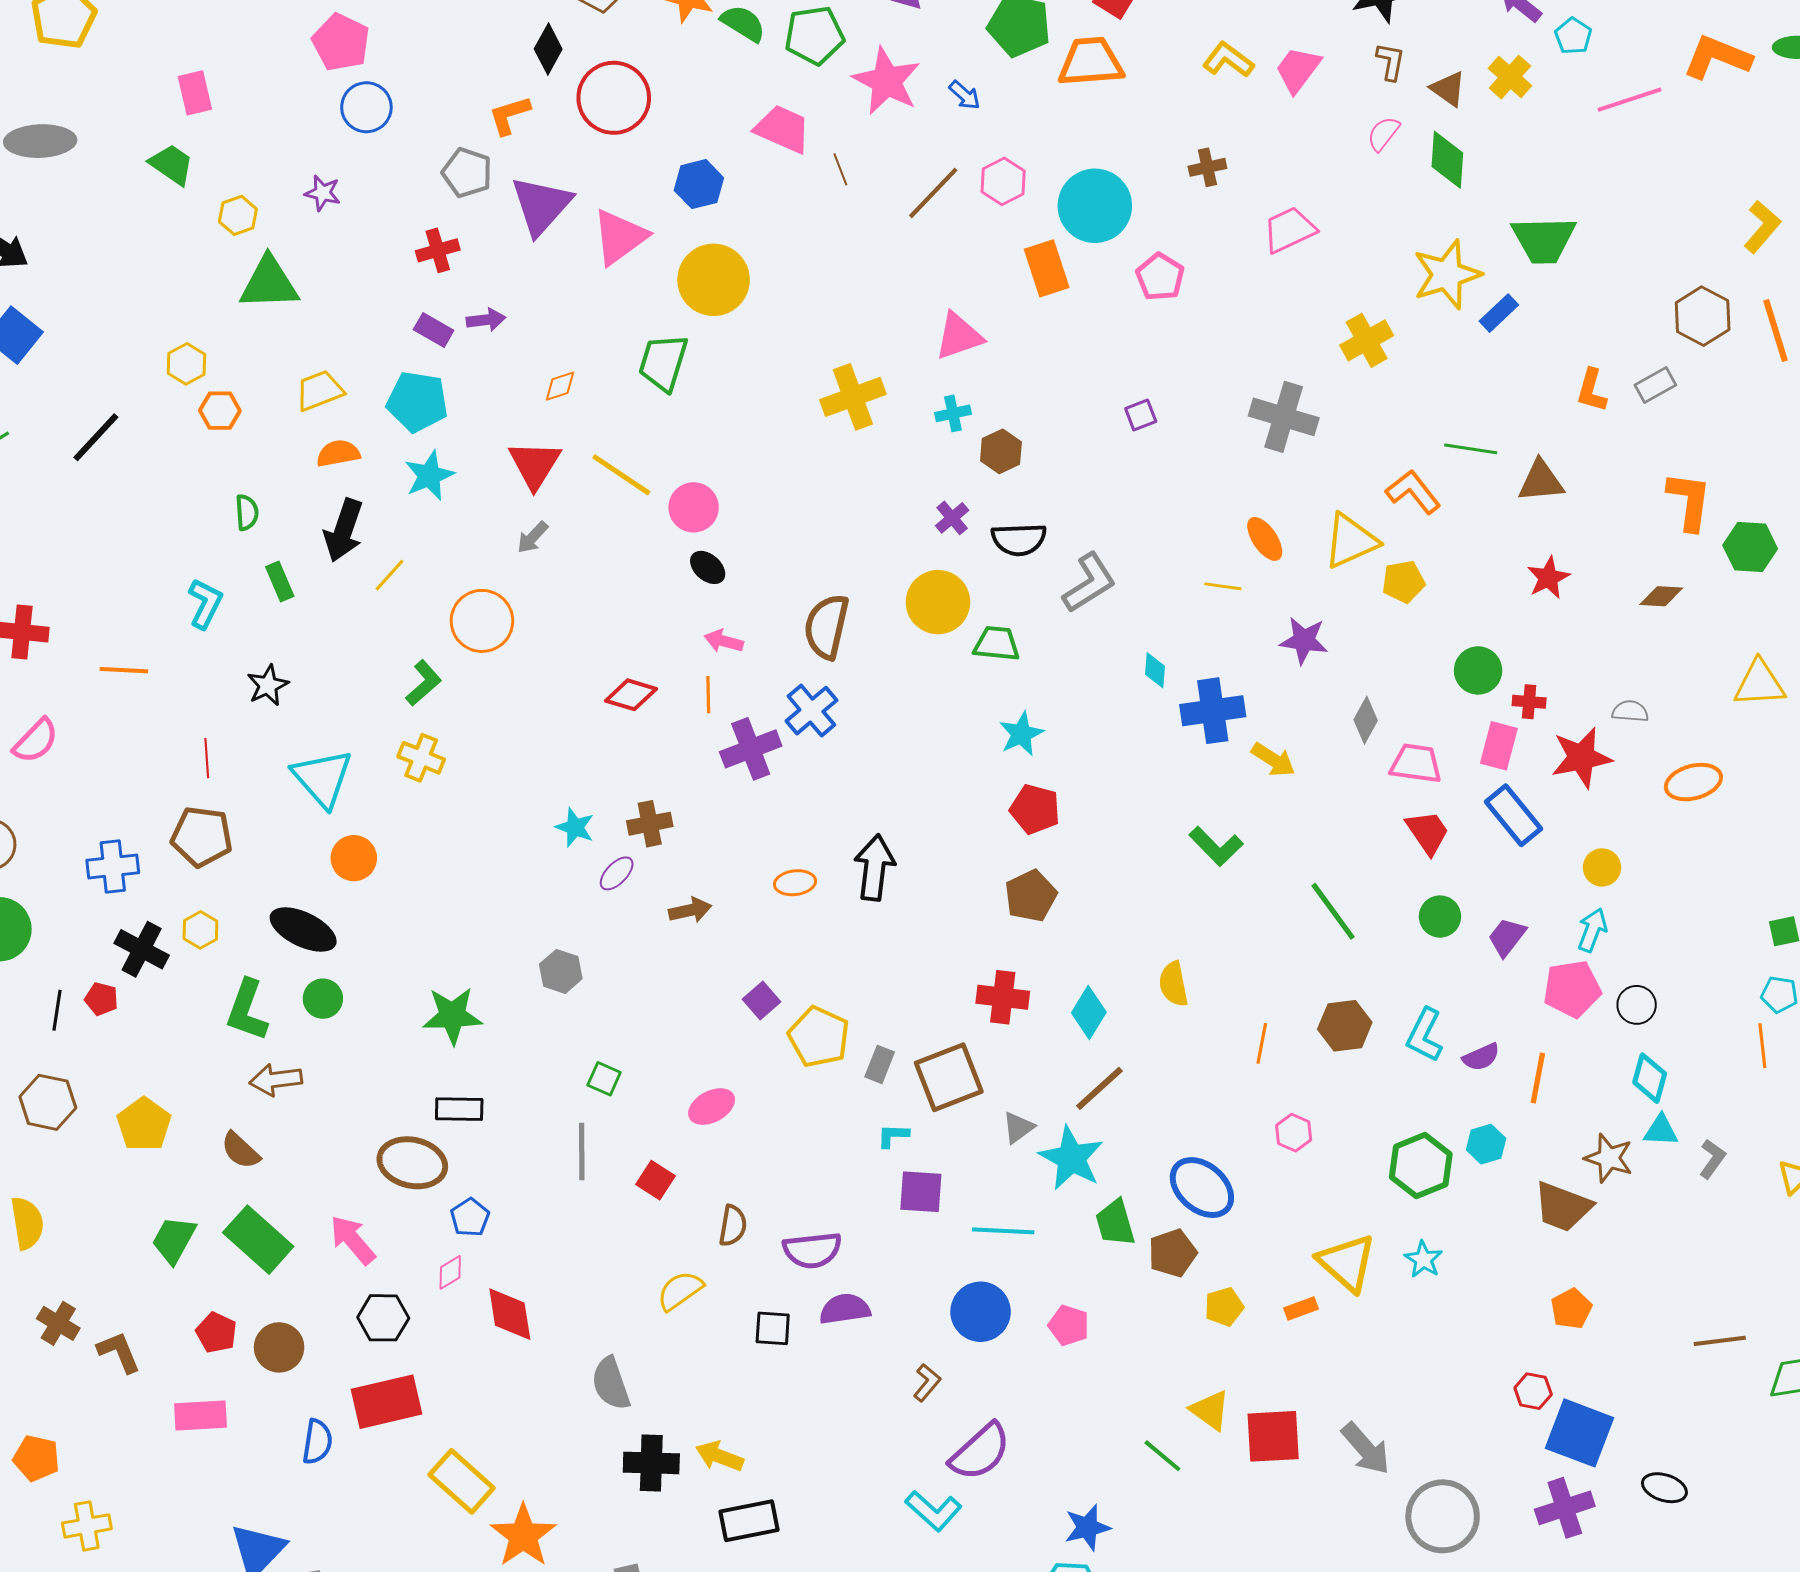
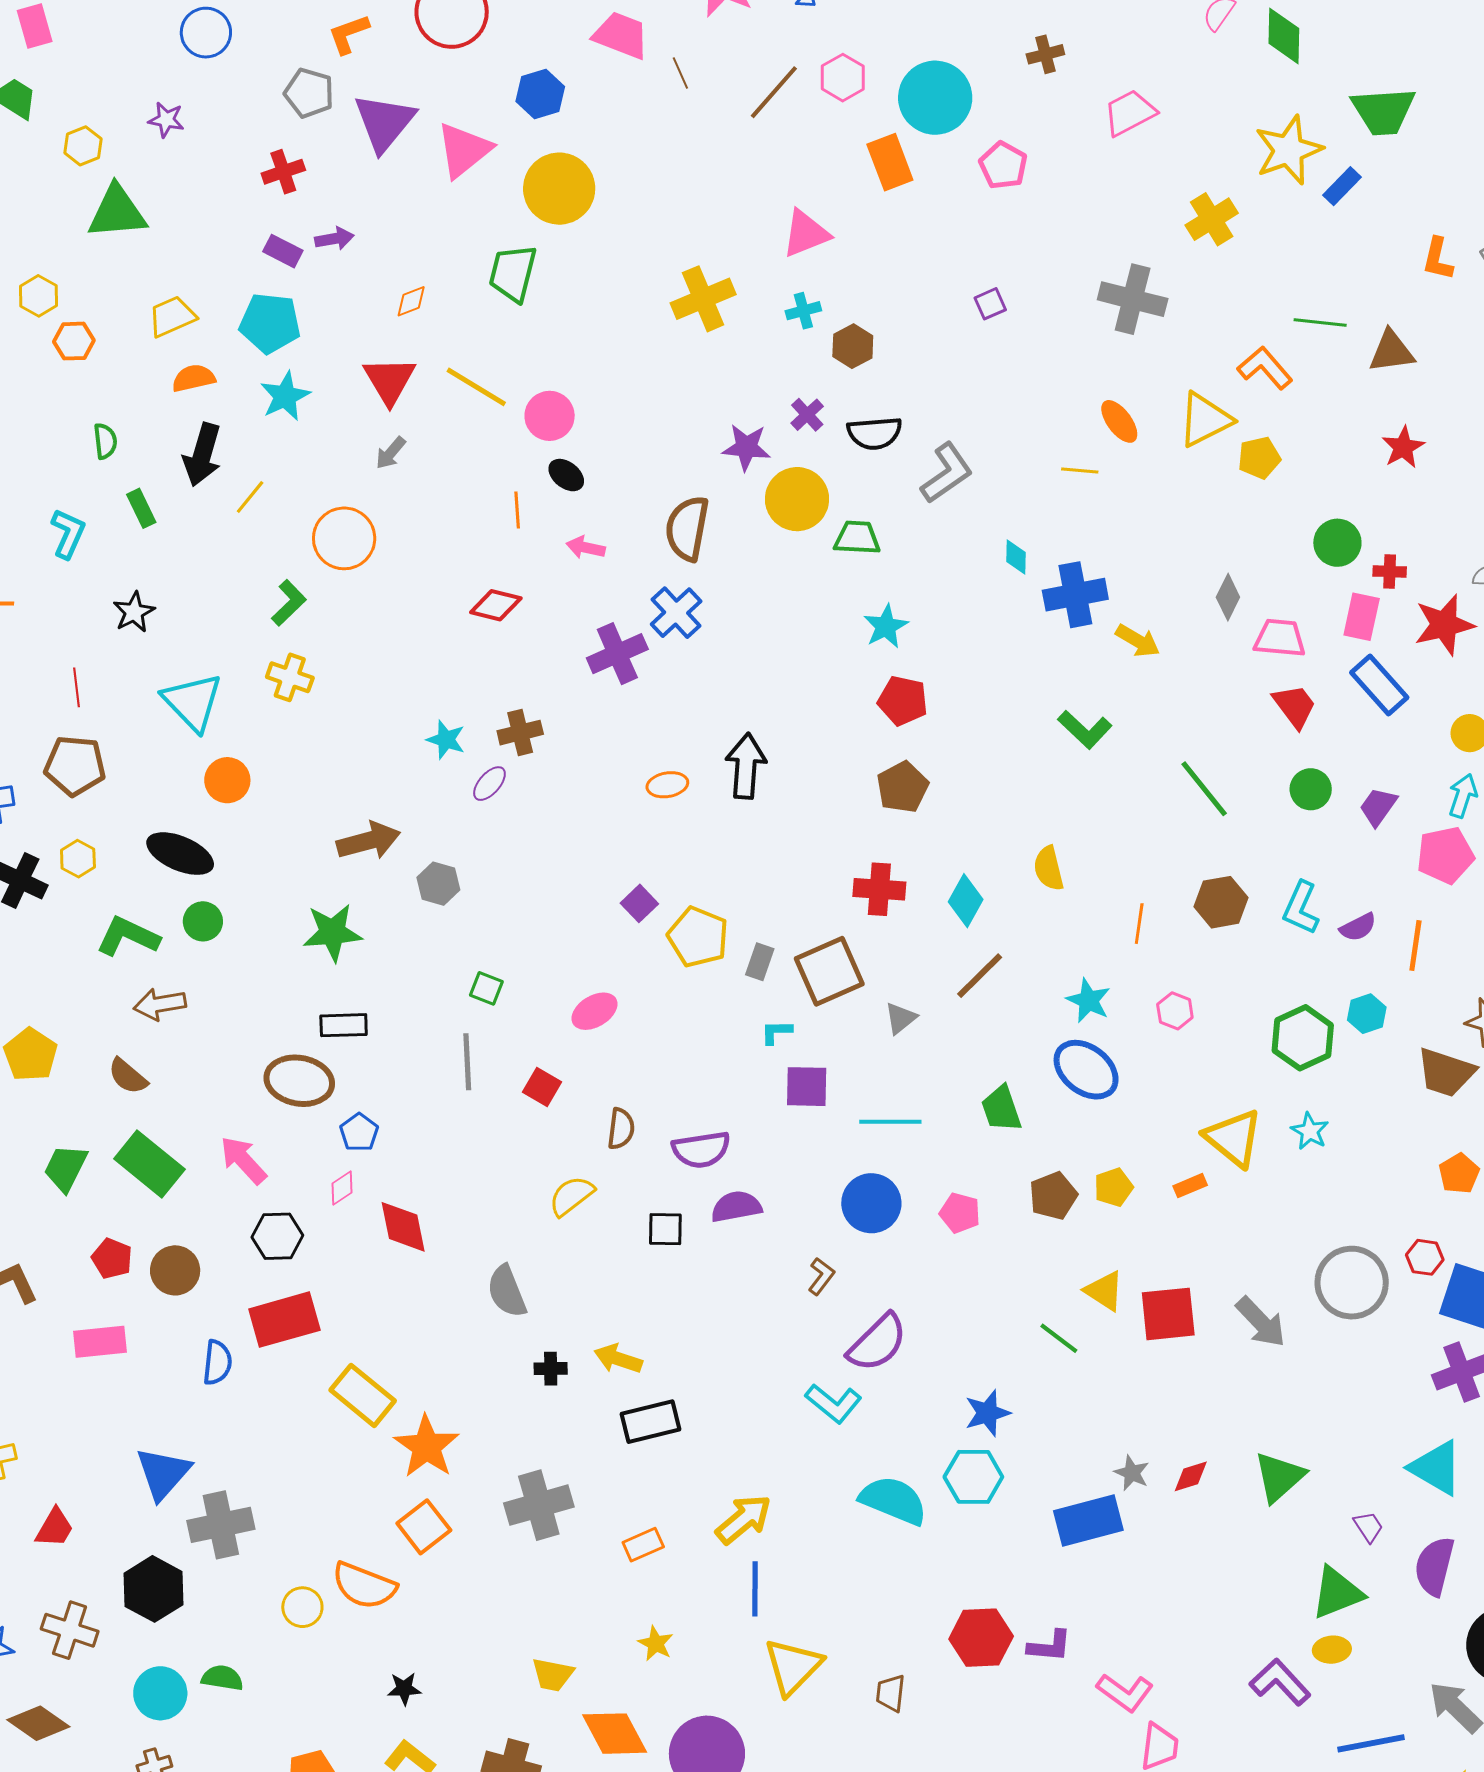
purple star: (1304, 640) -> (746, 447), moved
orange line: (708, 695) -> (517, 510), moved
brown arrow: (690, 910) -> (369, 841), moved, size x1.5
green L-shape: (247, 1010) -> (128, 936), turned 98
cyan star: (1071, 1158) -> (1089, 1001), moved, size x0.7
brown pentagon: (1172, 1253) -> (1053, 1196), moved
black cross: (651, 1463) -> (551, 1369), size x0.6
gray circle: (1443, 1516) -> (1352, 1283), moved

